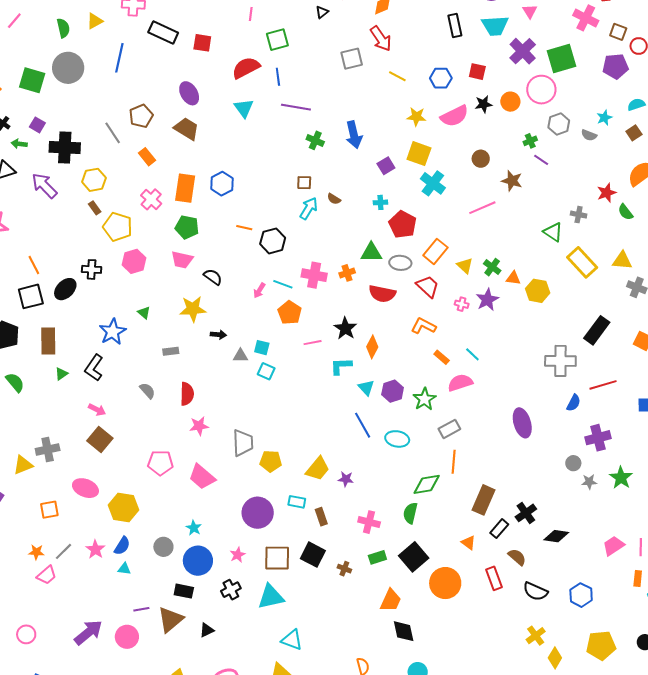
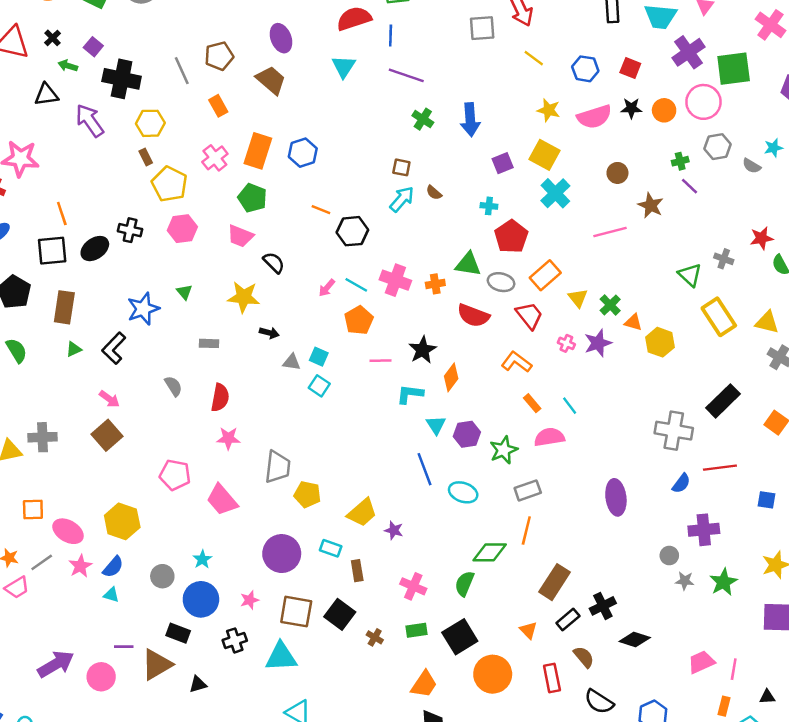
pink ellipse: (85, 488) -> (68, 531), moved

